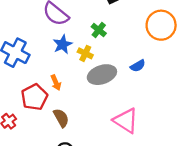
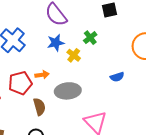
gray ellipse: (102, 75) -> (68, 91), moved
orange arrow: (56, 83) -> (42, 75), turned -88

